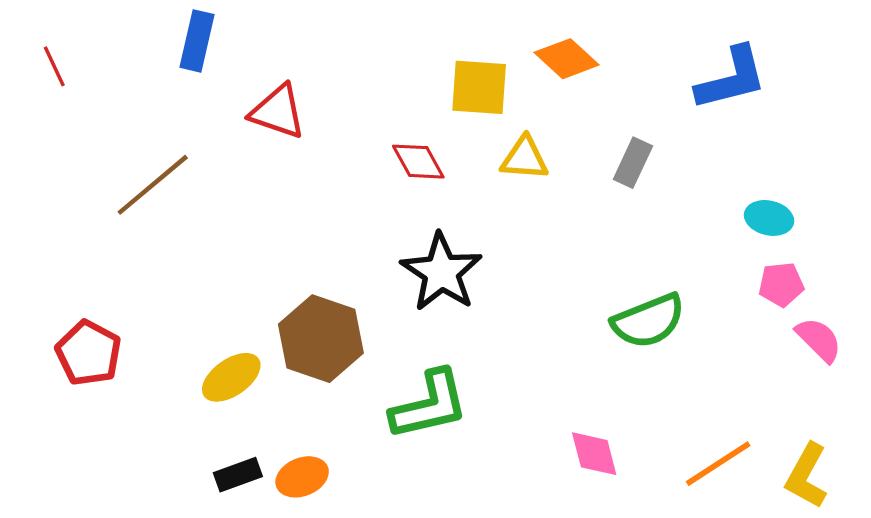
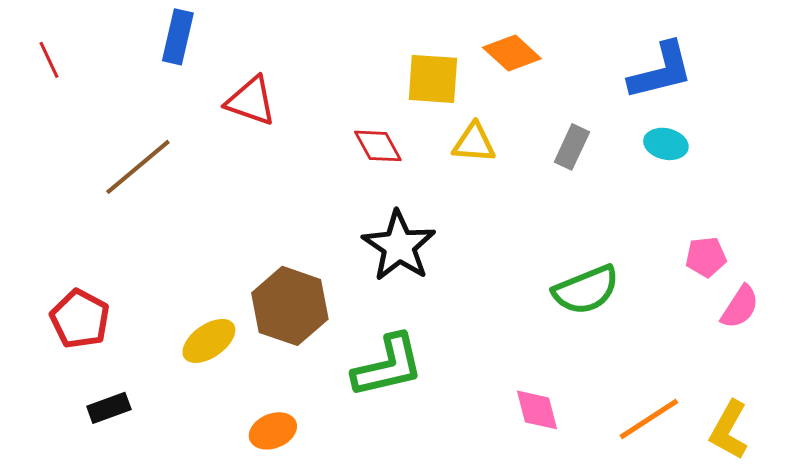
cyan ellipse: (769, 218) -> (666, 144), moved
pink semicircle: (819, 340) -> (740, 307), turned 78
black rectangle: (238, 475) -> (109, 408), moved

